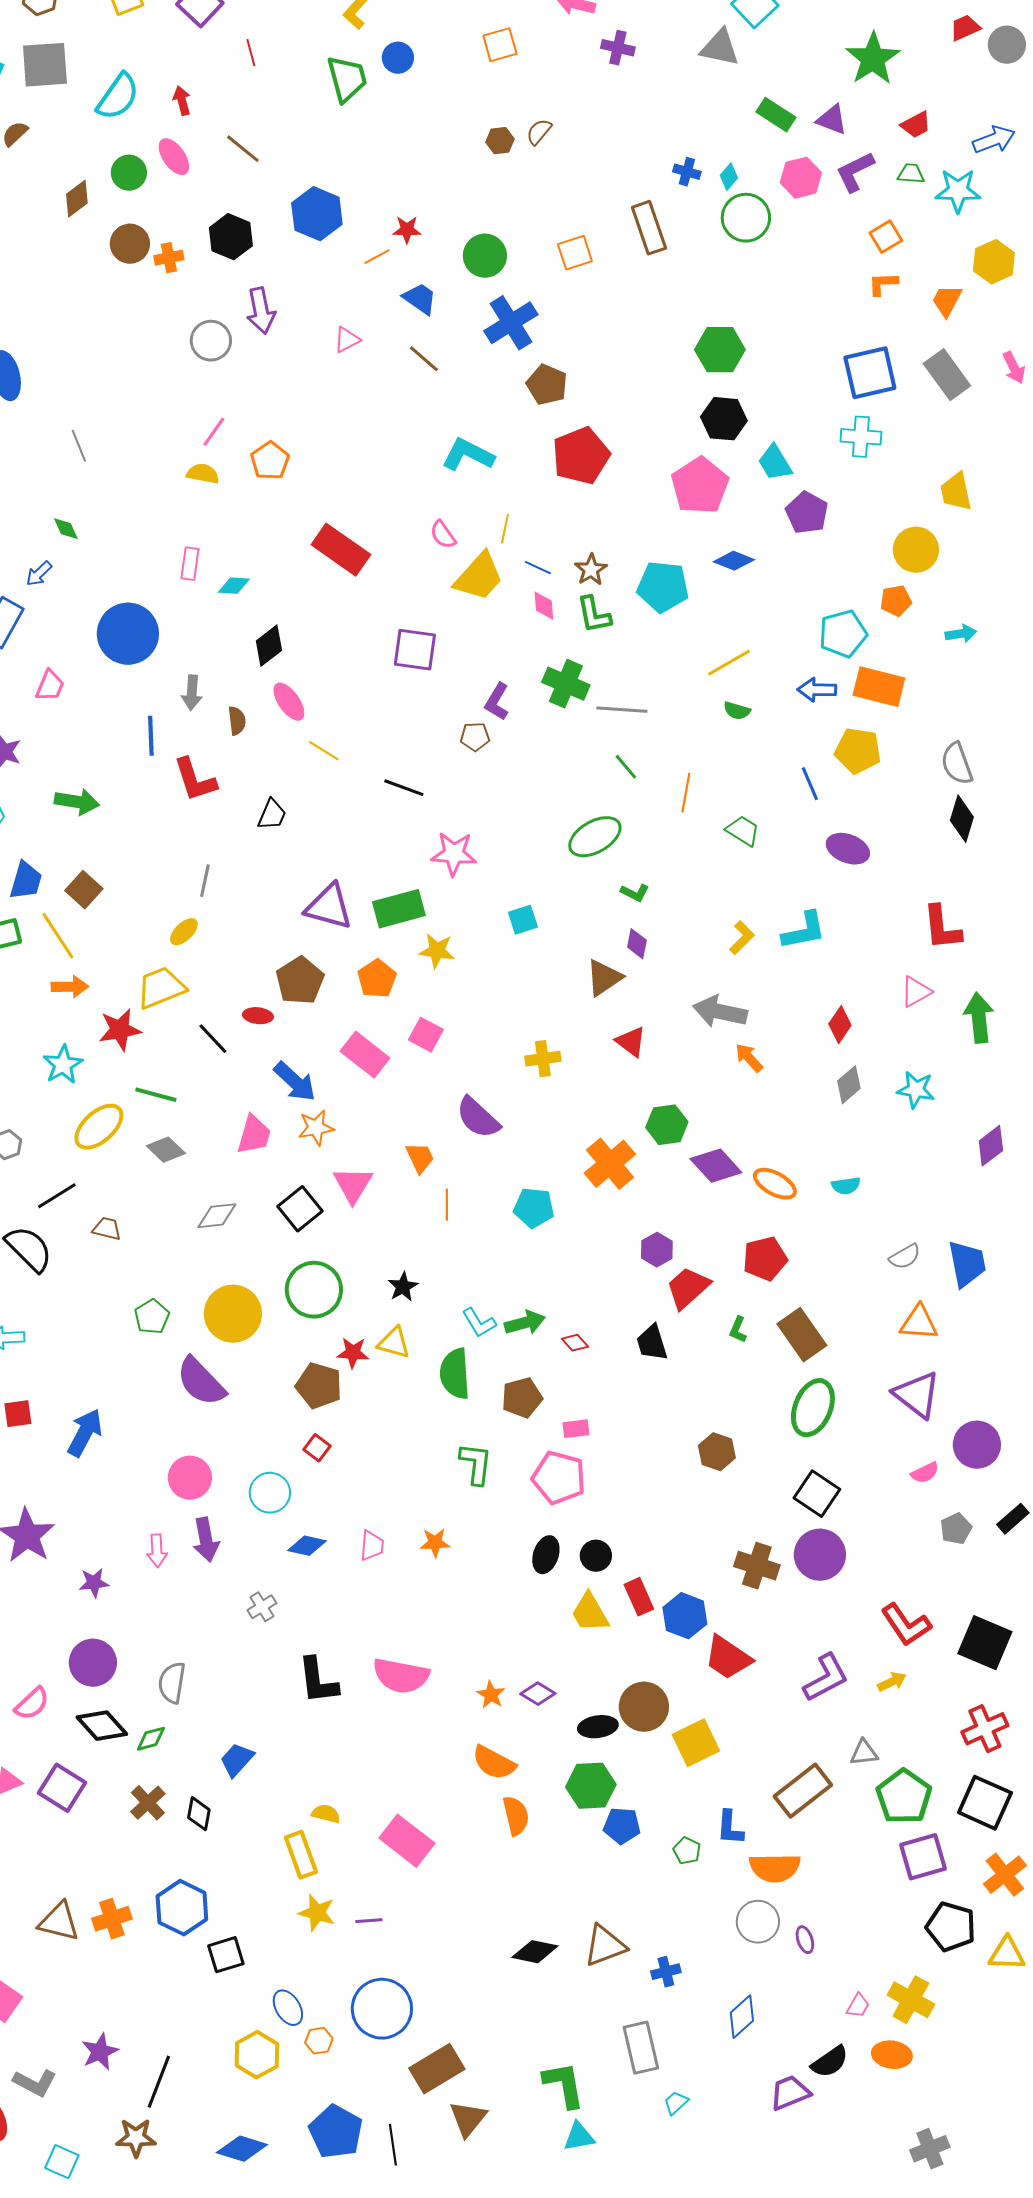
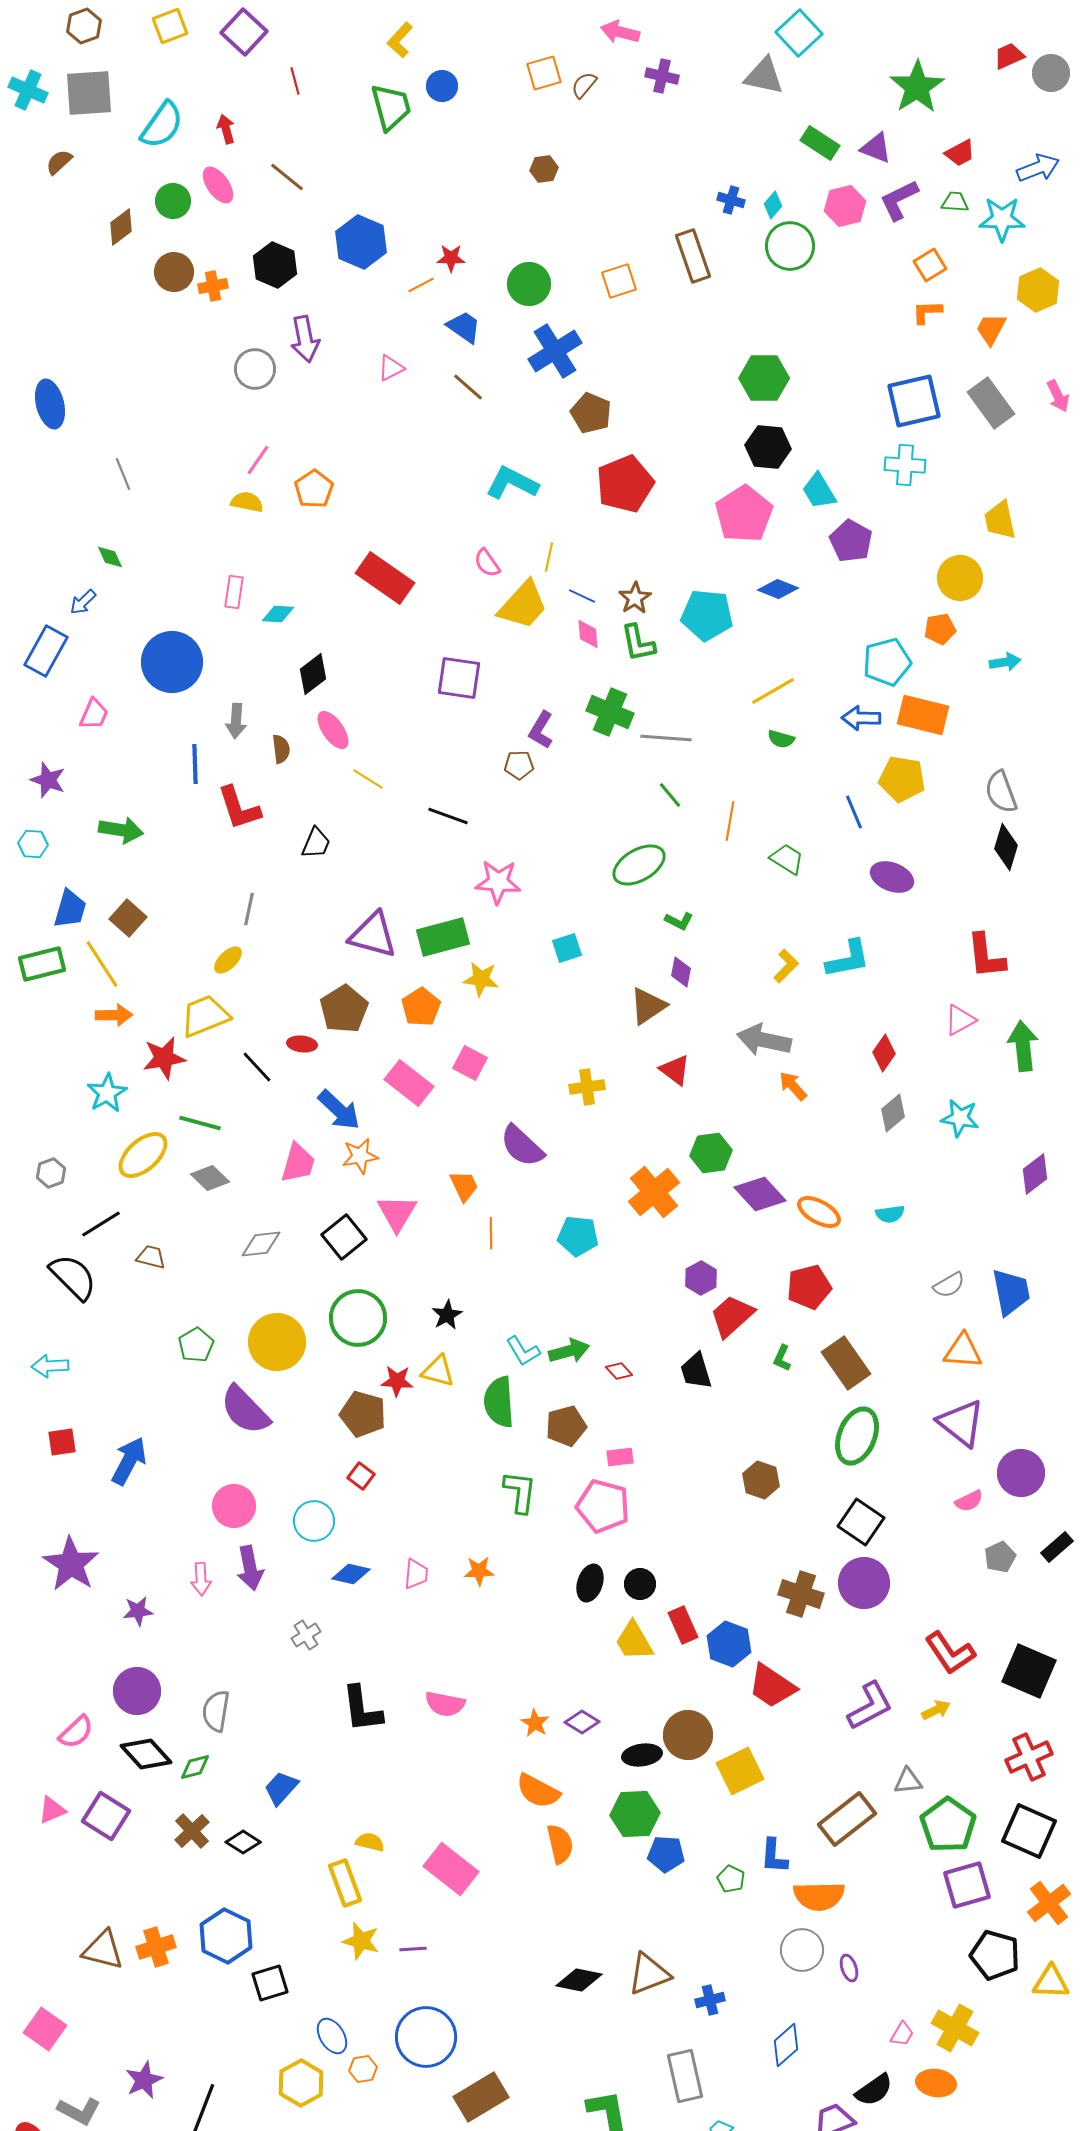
brown semicircle: (539, 132) -> (584, 85), moved
pink semicircle: (401, 1676) -> (445, 1704), size x0.7
black diamond: (199, 1814) -> (243, 1842), turned -68

